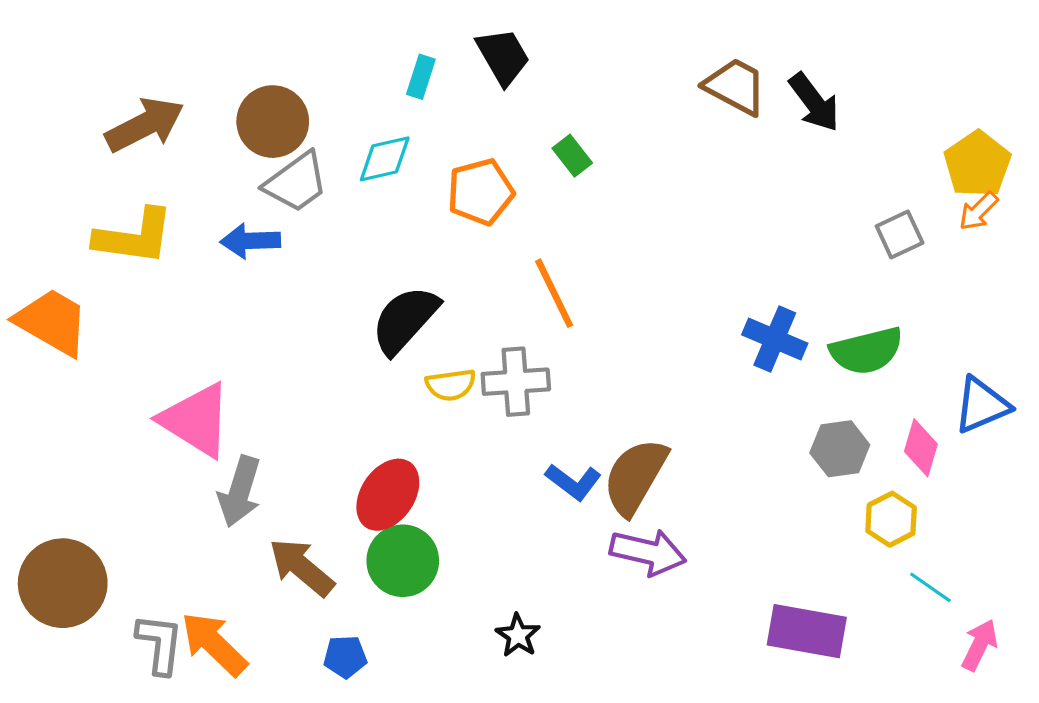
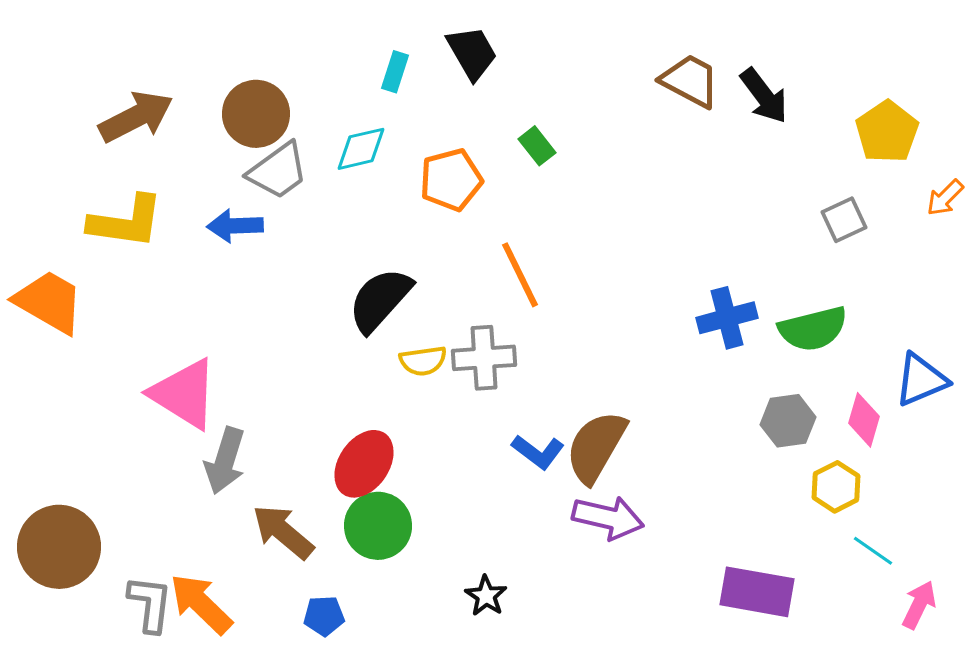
yellow pentagon: (977, 164) -> (887, 132), moved
orange arrow: (978, 211) -> (945, 198), moved
blue cross: (775, 339) -> (727, 318), turned -38

